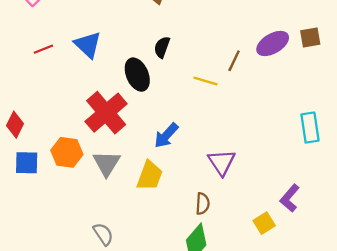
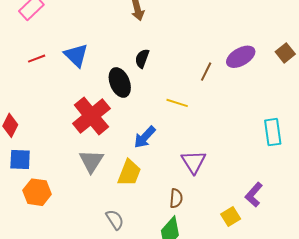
brown square: (310, 37) -> (285, 53), moved, turned -30
yellow line: (205, 81) -> (177, 103), moved
orange hexagon: (67, 152) -> (37, 192), moved
gray semicircle: (103, 234) -> (115, 220), moved

